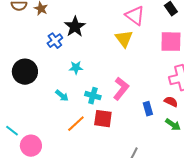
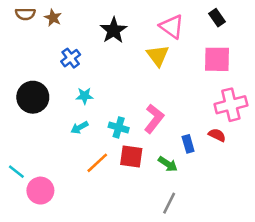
black star: (75, 27) -> (114, 30), moved
cyan star: (76, 68) -> (85, 96), moved
cyan arrow: (62, 96) -> (79, 127), turned 112
green arrow: (173, 125) -> (168, 164), moved

